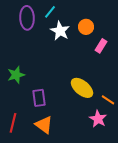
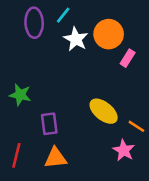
orange circle: (86, 27) -> (109, 34), size x1.5
green star: (16, 75) -> (20, 95), turned 30
orange triangle: (44, 125) -> (56, 158), turned -42

